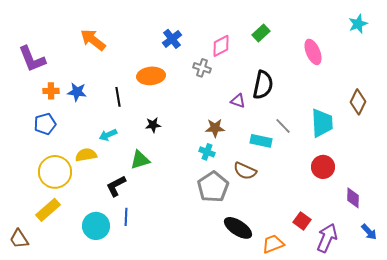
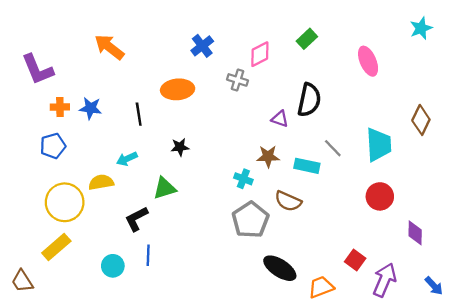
brown star: (215, 128) -> (268, 156), moved
cyan circle: (96, 226) -> (113, 266), size x0.7
blue arrow: (369, 232) -> (434, 286), moved

